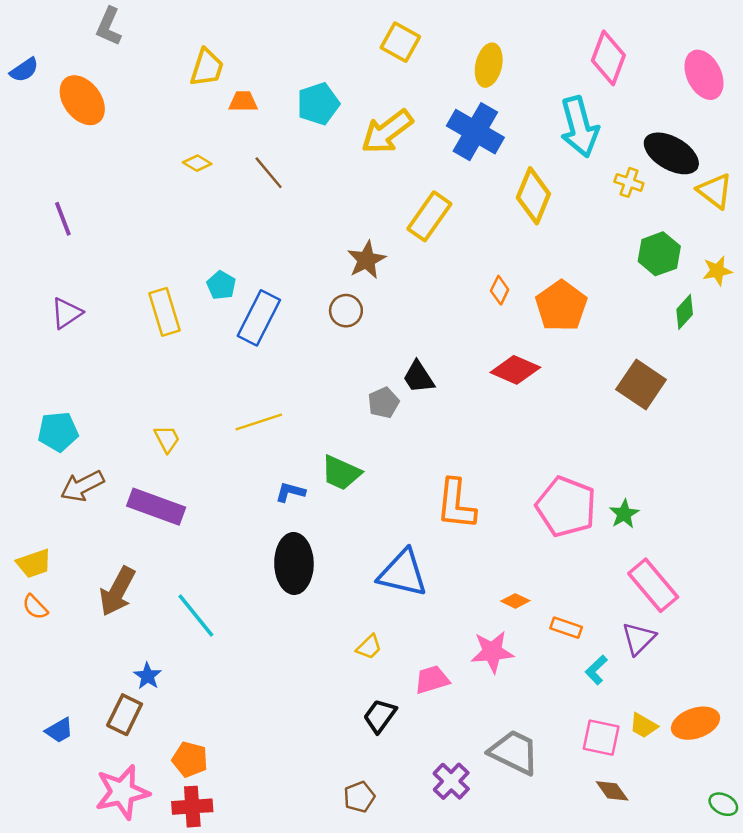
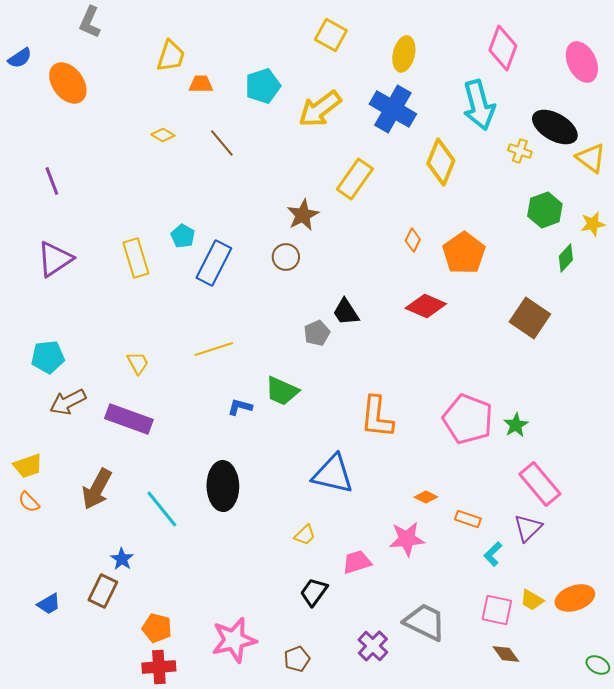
purple triangle: (67, 313) -> (55, 259), size x1.4
black ellipse: (294, 563) -> (223, 486), moved
pink star: (122, 792) -> (234, 640), moved

